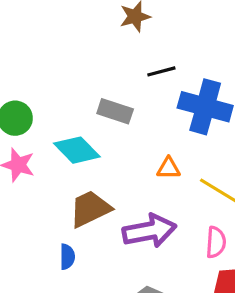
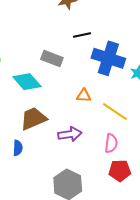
purple arrow: (149, 231) -> (70, 134), size x0.7

